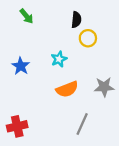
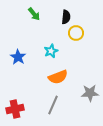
green arrow: (26, 16) -> (34, 14), moved
gray star: (104, 87) -> (90, 93), moved
gray line: (82, 124) -> (53, 105), moved

